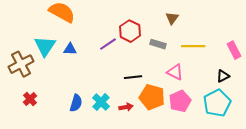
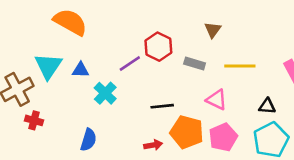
black triangle: (223, 76) -> (267, 106), moved, turned 32
red cross: (30, 99) -> (34, 120), moved, turned -32
cyan cross: (101, 102) -> (105, 93), moved

